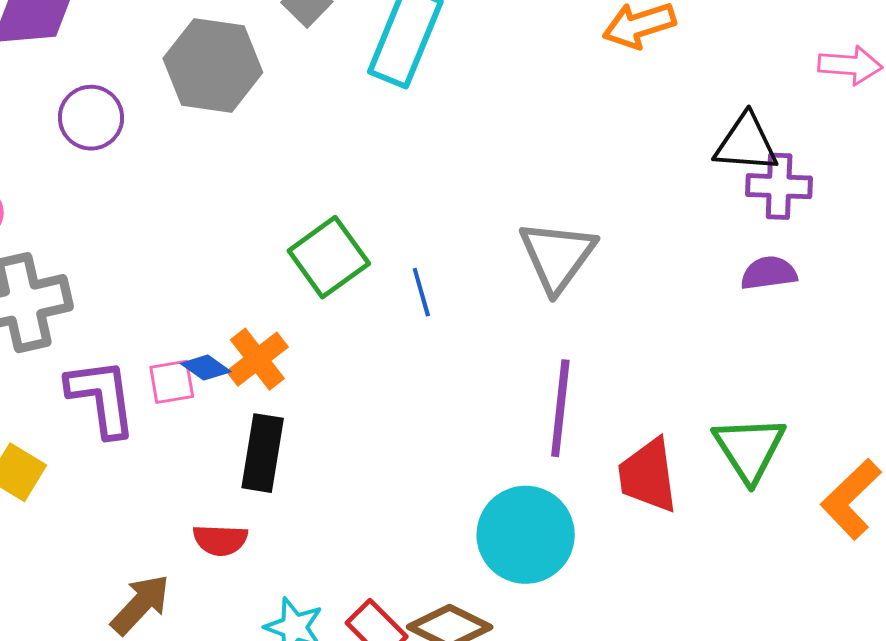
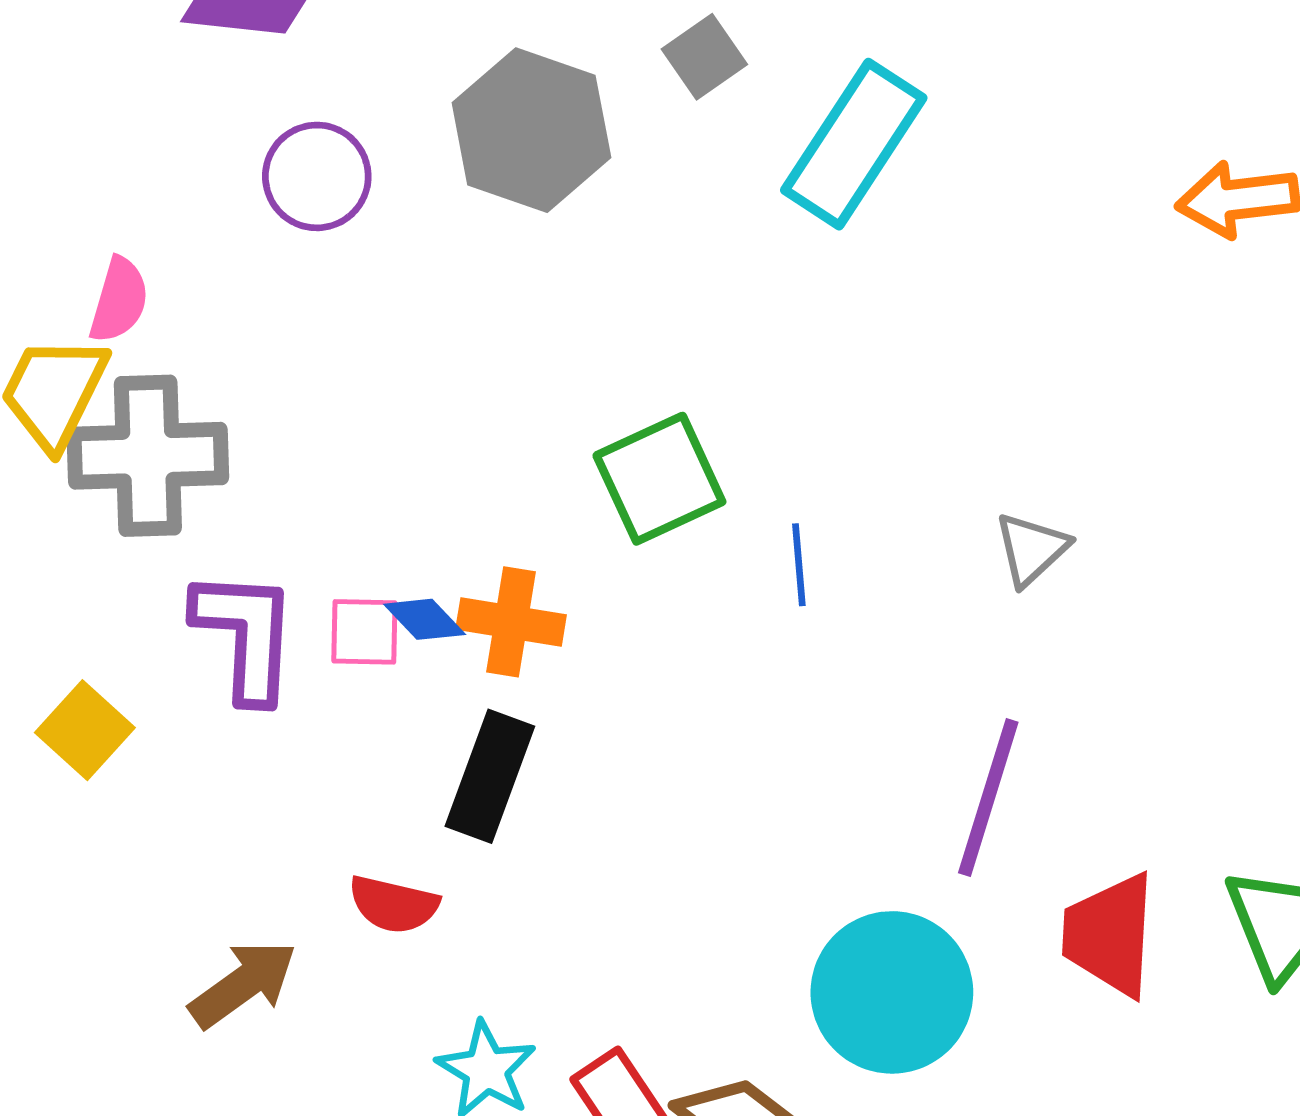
gray triangle: (557, 256) -> (1031, 549), size x0.6
orange cross: (257, 359) -> (511, 622), turned 36

